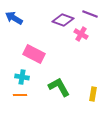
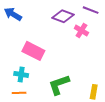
green L-shape: (59, 87) -> (59, 85), turned -80

